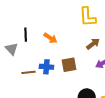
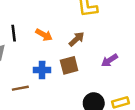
brown arrow: (93, 44) -> (77, 39), moved
brown line: (29, 72) -> (20, 88), moved

